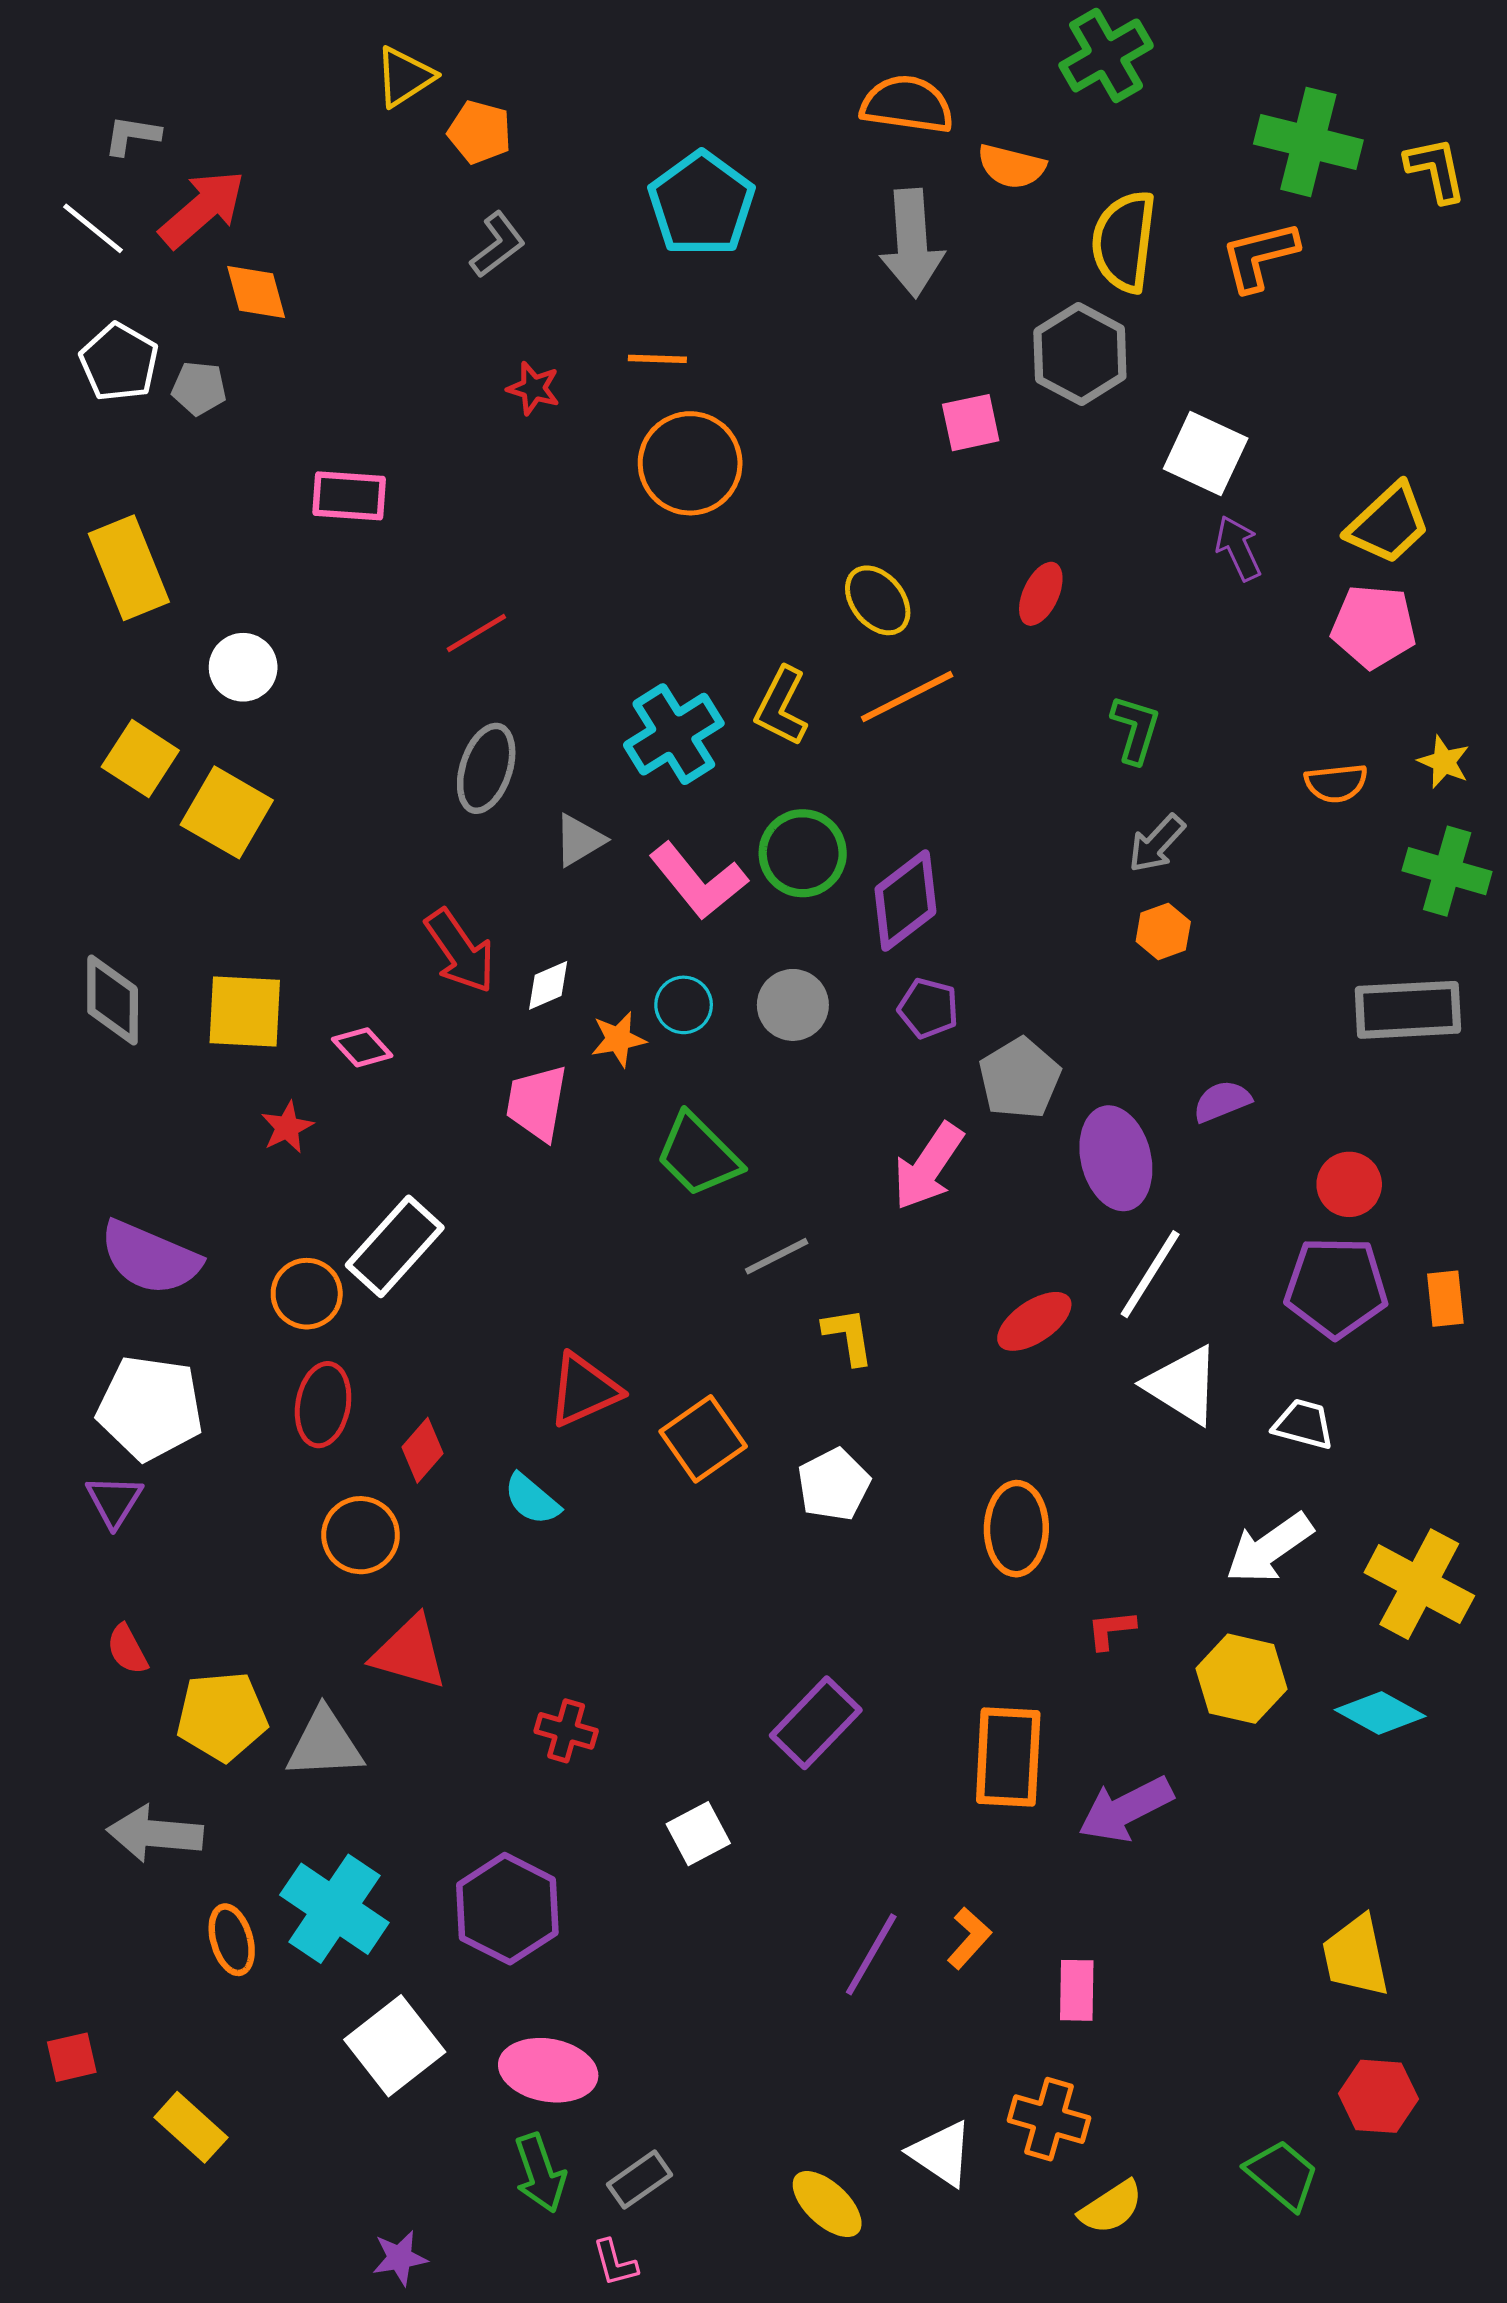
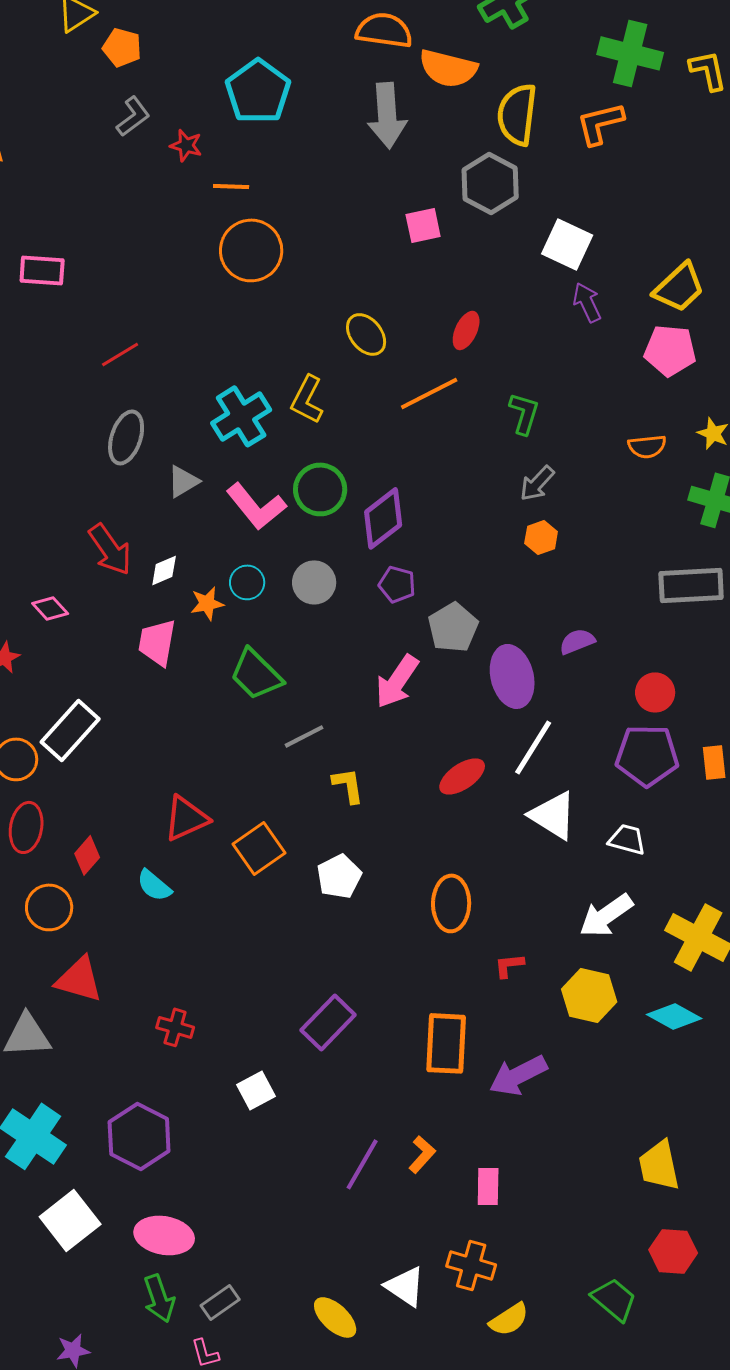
orange semicircle: (1011, 166) -> (448, 68), size x1.4
red star: (533, 388) -> (186, 145), moved
orange line: (907, 697) -> (429, 393), moved

